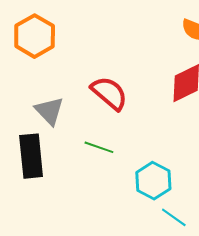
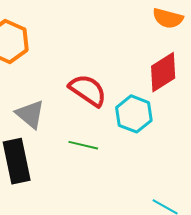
cyan hexagon: (153, 181) -> (134, 114), moved

